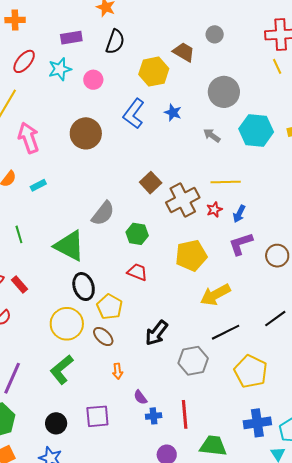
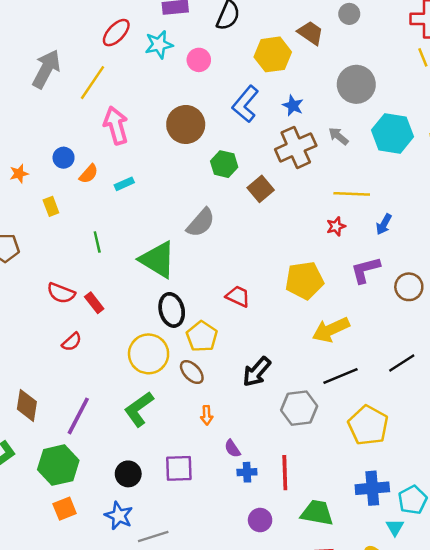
brown cross: (183, 200) -> (296, 147), moved
blue arrow: (239, 214) -> (384, 224), moved
green hexagon: (137, 234) -> (224, 164), moved

